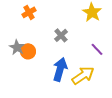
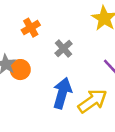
orange cross: (29, 12) -> (31, 28), moved

